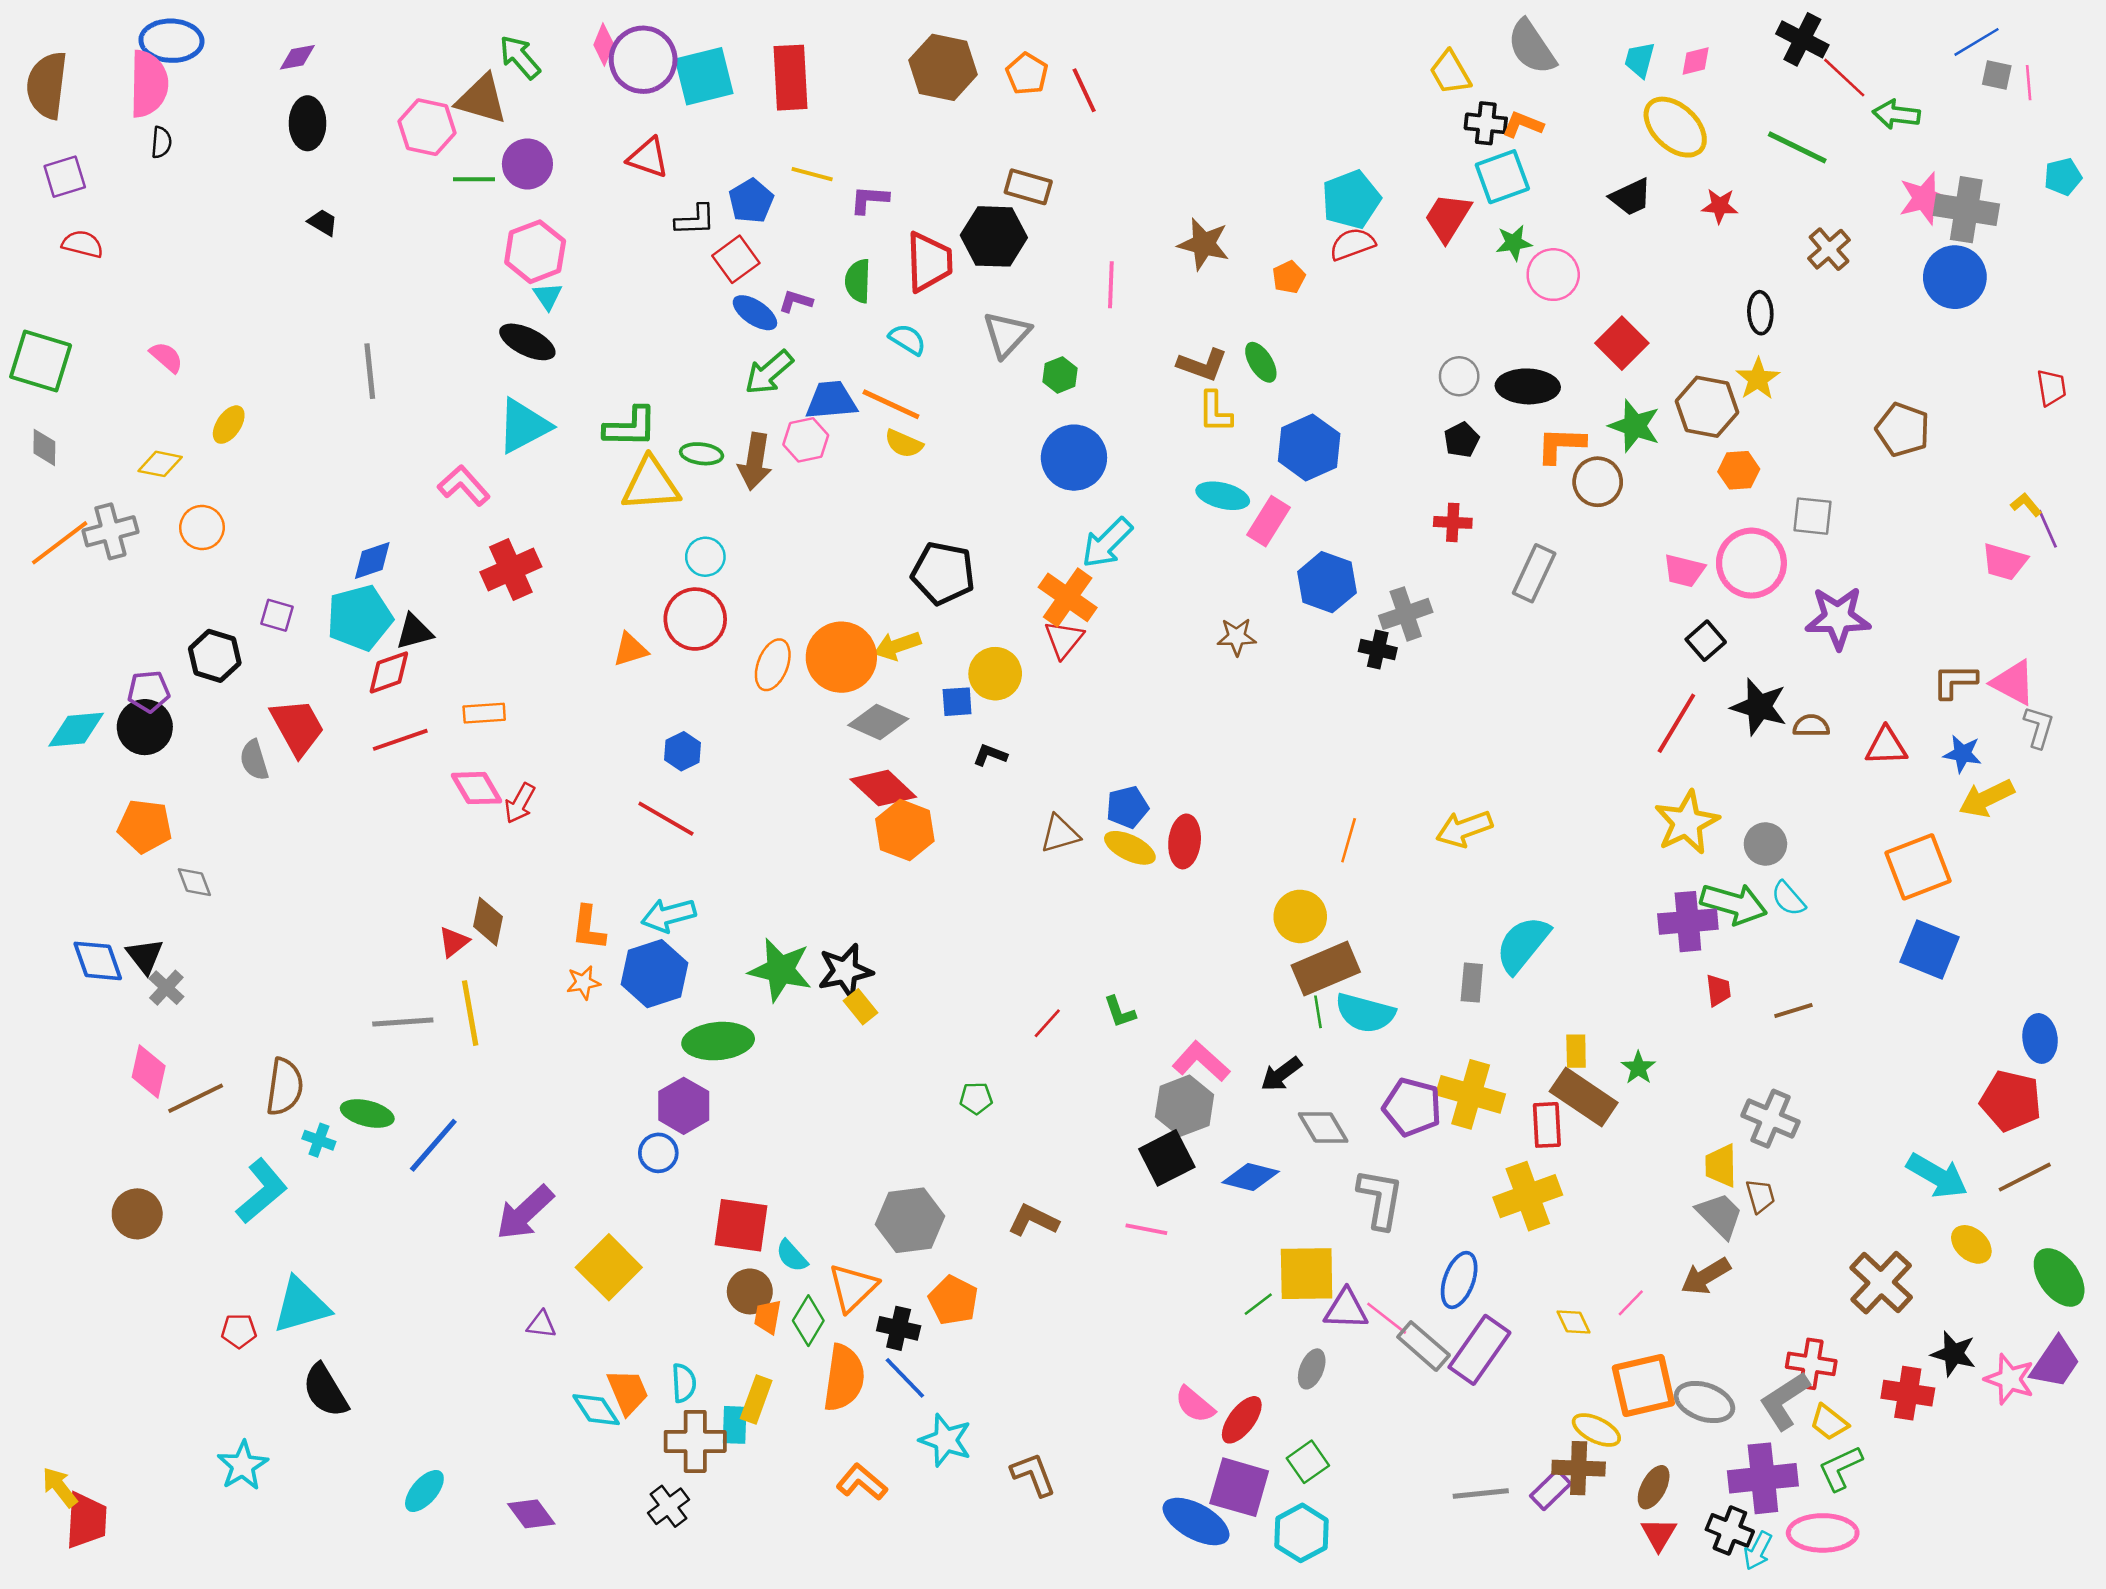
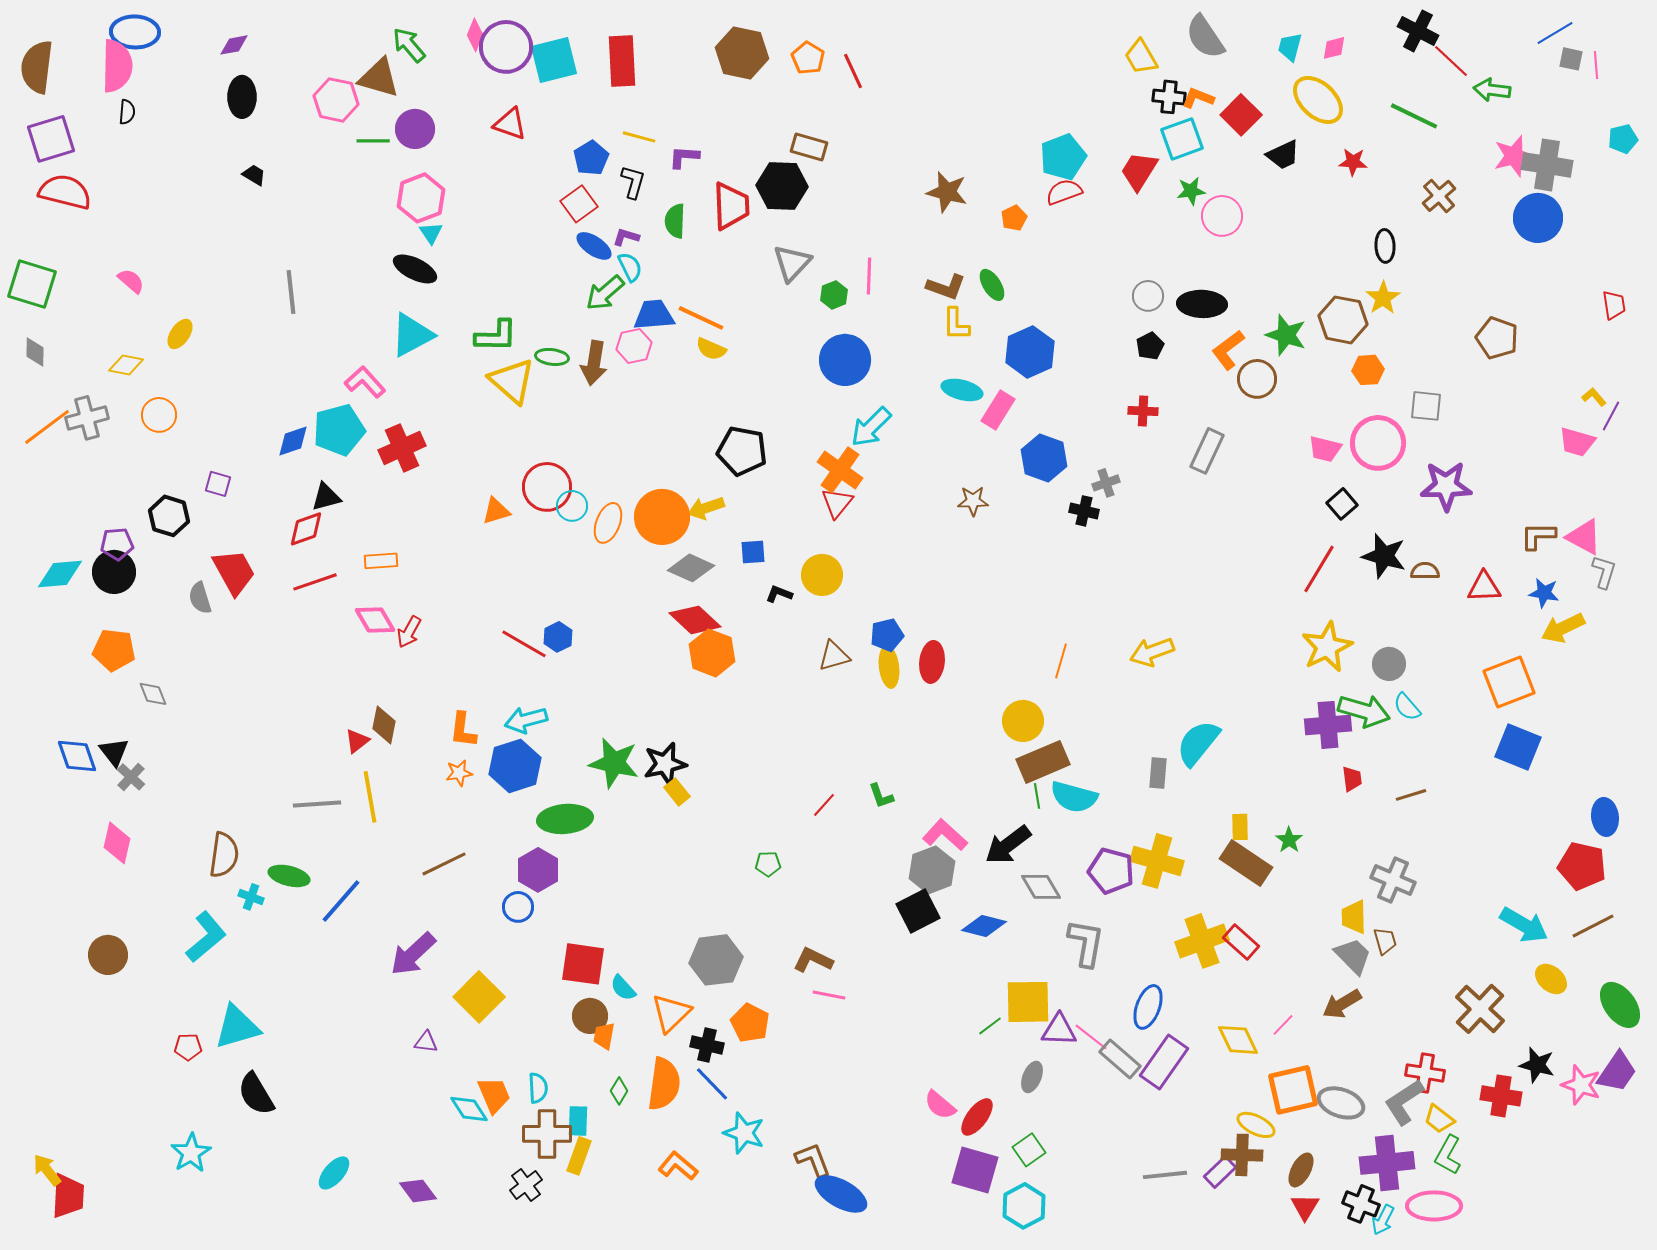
purple square: (65, 177) -> (51, 139), size x1.4
black L-shape: (695, 220) -> (633, 182), moved, turned -72
red semicircle: (83, 244) -> (65, 192), size x1.6
pink line: (1111, 285) -> (869, 276), moved
cyan semicircle: (907, 339) -> (630, 267), moved, turned 32
red square: (1622, 343) -> (1241, 115), moved
orange L-shape: (1561, 445) -> (1228, 350), turned -39
yellow triangle: (651, 484) -> (512, 381), turned 45
purple line: (2048, 529) -> (1611, 416), turned 52
cyan circle: (705, 557) -> (572, 506), moved
gray cross: (1406, 614) -> (1106, 483), size x0.7
cyan pentagon: (360, 618) -> (339, 430), moved
yellow circle: (995, 674) -> (822, 575), moved
blue hexagon: (682, 751) -> (558, 637), moved
yellow ellipse: (1130, 848) -> (889, 667), turned 57
black arrow: (1281, 1074) -> (1008, 845), size x1.4
brown line: (196, 1098) -> (444, 864), moved
red rectangle: (1547, 1125) -> (1241, 942), moved, turned -45
pink line: (1146, 1229) -> (829, 995), moved
green diamond: (808, 1321) -> (619, 1091), moved, size x0.7
yellow diamond: (1574, 1322) -> (1238, 1040), size x1.5
yellow rectangle: (756, 1399) -> (579, 1156), moved
green L-shape: (1840, 1468) -> (1448, 1155), turned -36
blue ellipse: (1196, 1522) -> (841, 1194), moved

